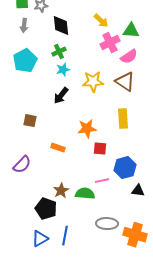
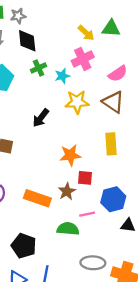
black diamond: (61, 26) -> (27, 41), moved
green triangle: (131, 31) -> (111, 28), moved
pink cross: (110, 43) -> (83, 59), moved
cyan star: (63, 70) -> (62, 76), moved
orange rectangle: (58, 148) -> (37, 198), moved, size x1.6
brown star: (61, 191) -> (67, 191), moved

